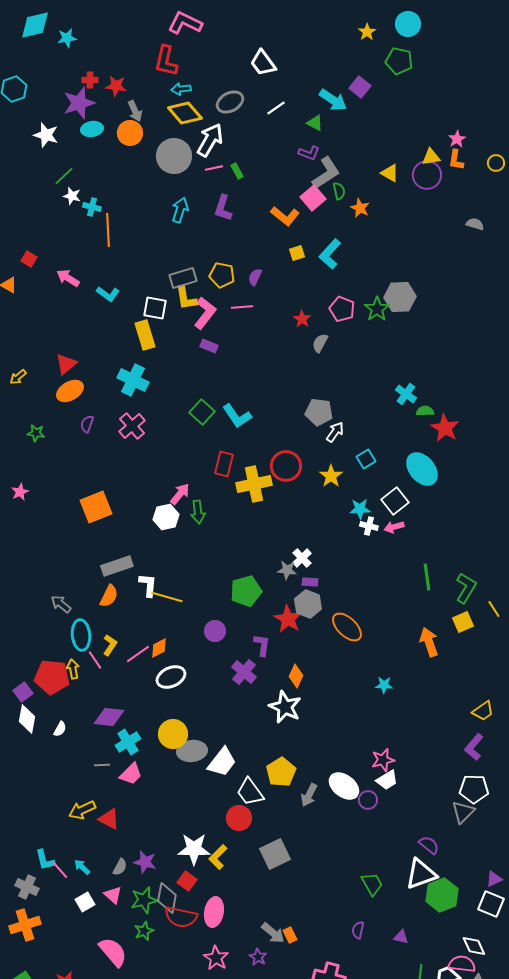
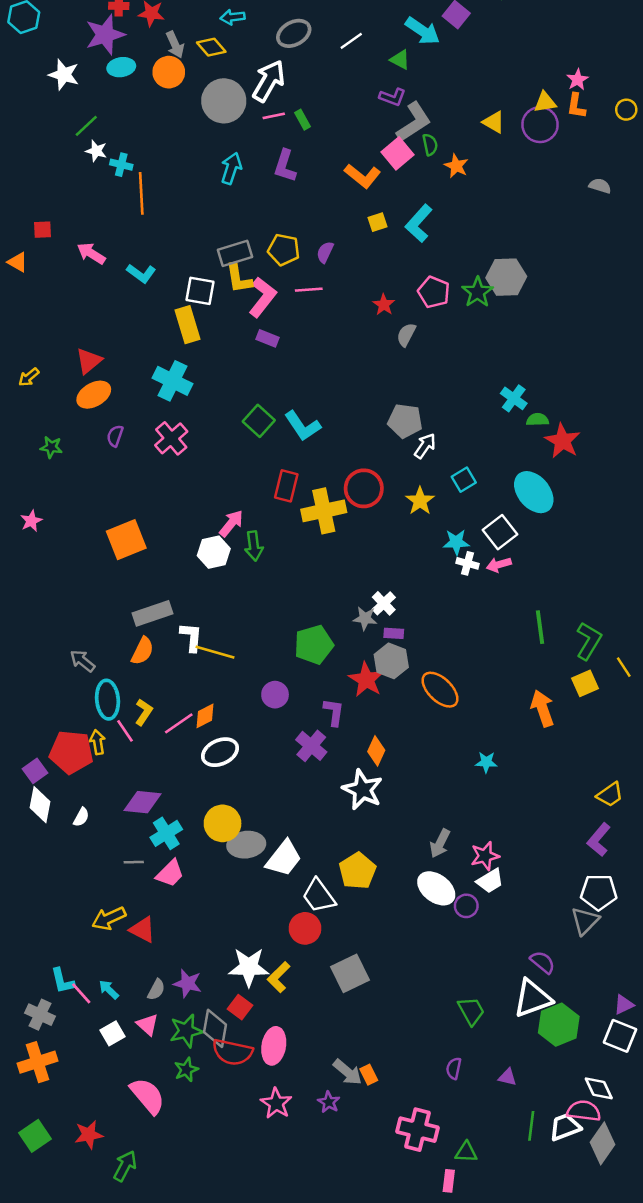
yellow diamond: (185, 113) -> (211, 47), moved, size x0.7
red square: (29, 259) -> (42, 230), turned -35
gray arrow: (309, 795) -> (440, 843), moved

